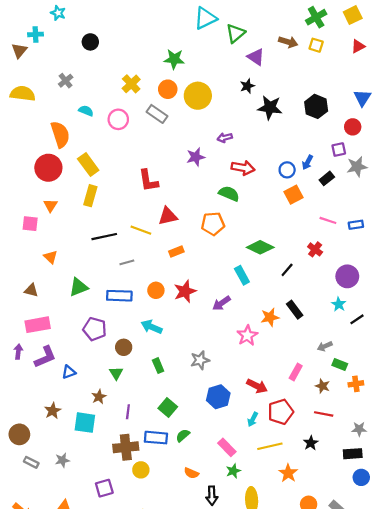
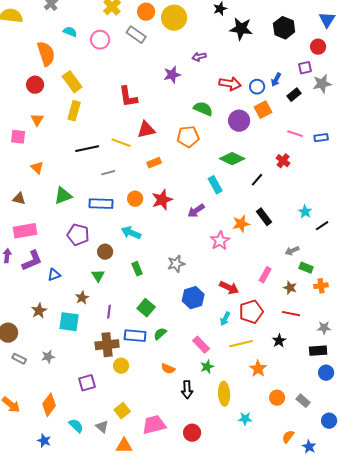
red circle: (48, 168) -> (35, 85), size x0.7
red arrow: (243, 168) -> (230, 84), moved
purple circle: (347, 276) -> (239, 121), moved

